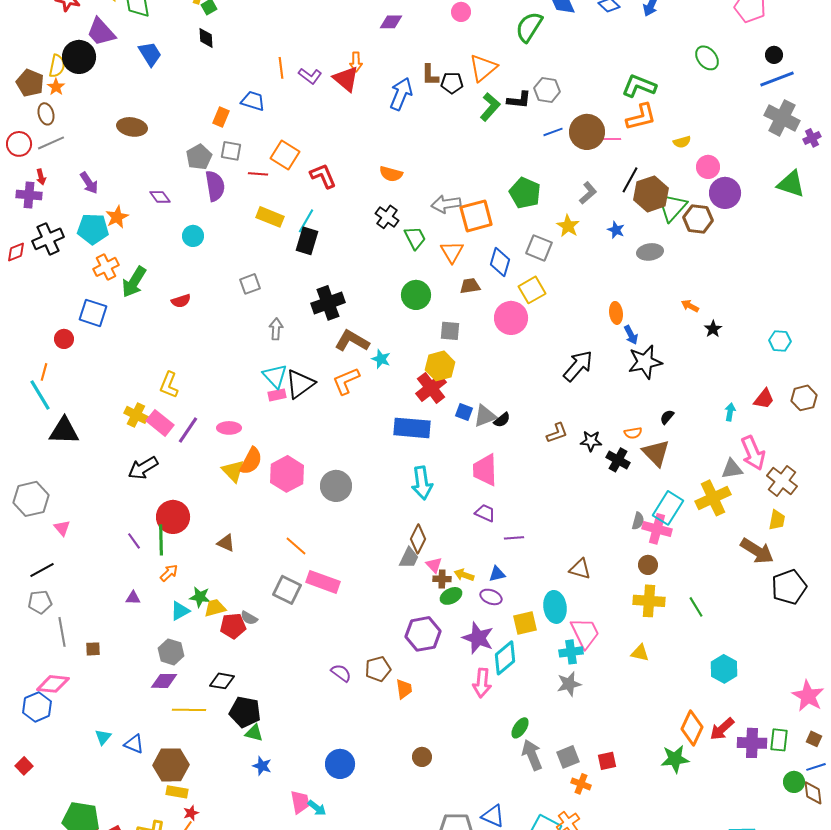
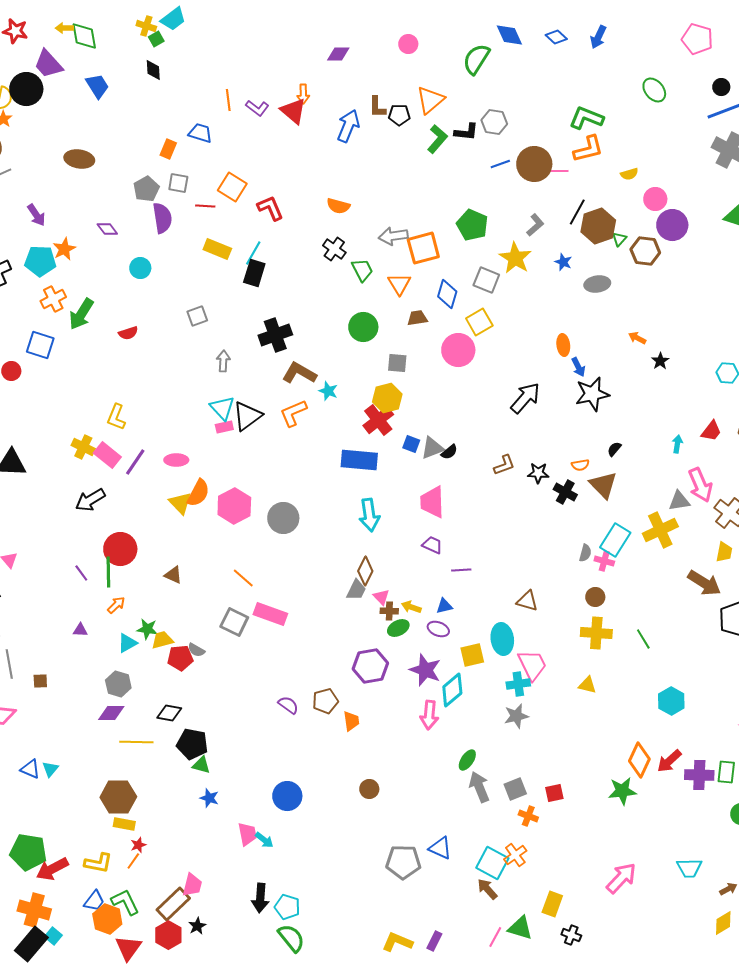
green triangle: (672, 207) -> (619, 239), size x0.5
yellow star: (568, 226) -> (515, 258), size x1.4
pink cross: (657, 529) -> (604, 561), size x0.7
blue triangle: (134, 744) -> (30, 769), moved

